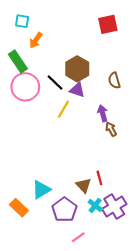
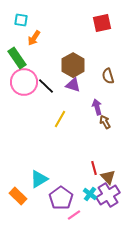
black line: (55, 83) -> (46, 86), moved
yellow line: (63, 109) -> (60, 119), moved
brown triangle: (84, 185) -> (108, 177), moved
pink line: (78, 237) -> (74, 215), moved

